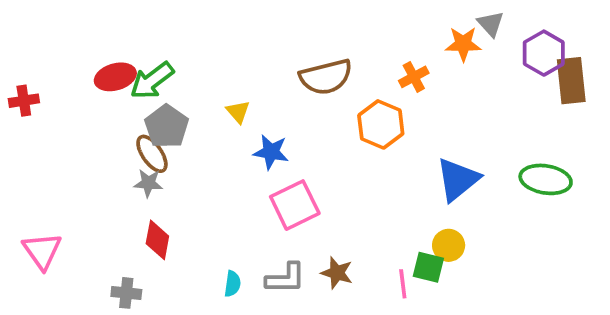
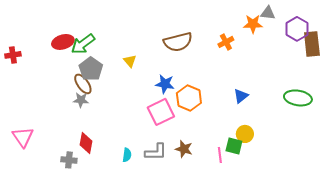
gray triangle: (491, 24) -> (268, 13), turned -42
orange hexagon: (381, 124) -> (189, 98), moved
blue star: (271, 152) -> (165, 84), moved
blue triangle: (458, 179) -> (241, 96), moved, size x0.6
red diamond: (157, 240) -> (86, 143), moved

